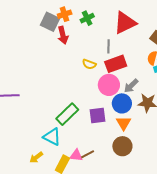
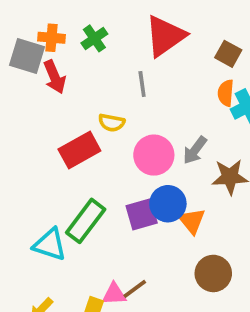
orange cross: (65, 14) -> (52, 38), turned 32
red rectangle: (116, 64) -> (79, 150), moved
blue circle: (122, 103) -> (168, 204), moved
cyan triangle: (52, 137) -> (50, 245), moved
brown circle: (122, 146) -> (213, 273), moved

